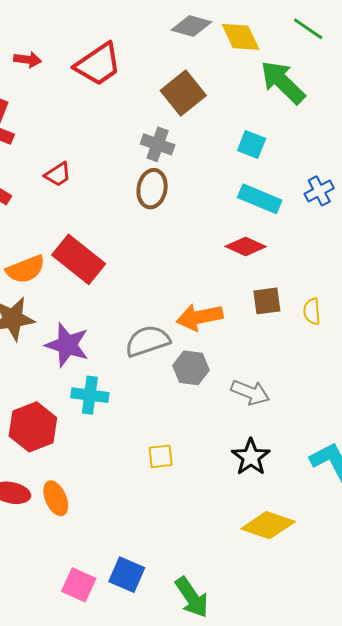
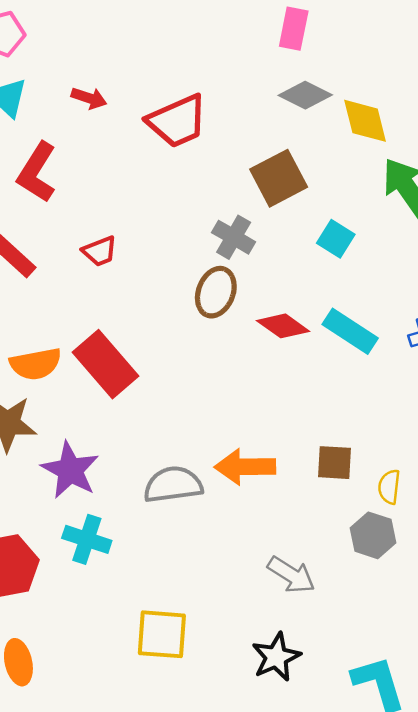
cyan square: (252, 144) -> (336, 239), moved
red diamond: (246, 246) -> (283, 326), moved
gray hexagon: (191, 368) -> (373, 535), moved
yellow square: (161, 456) -> (162, 634), size x1.6

